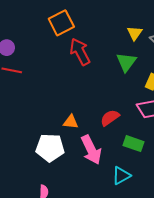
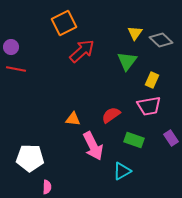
red arrow: (80, 52) -> (82, 51), turned 76
white pentagon: (50, 148) -> (30, 158), moved

